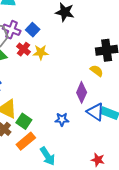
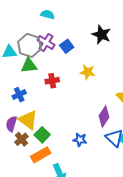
red cross: (23, 49) -> (52, 81), moved, turned 32
yellow star: (41, 52) -> (88, 72), moved

